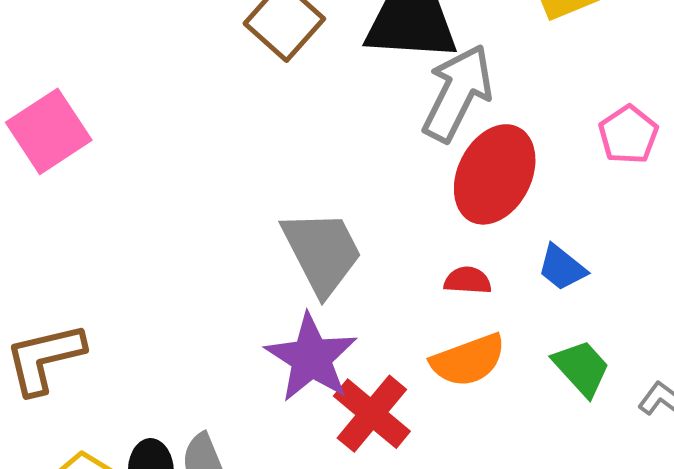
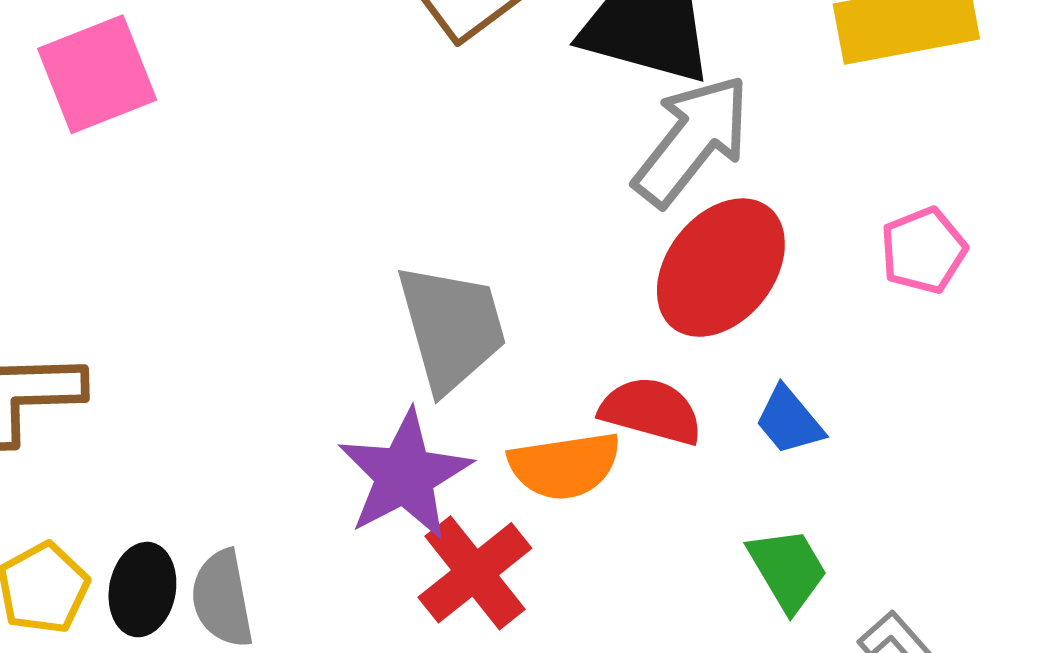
red semicircle: (468, 280) -> (651, 411), size x1.5
orange semicircle: (468, 360) -> (565, 466), moved

